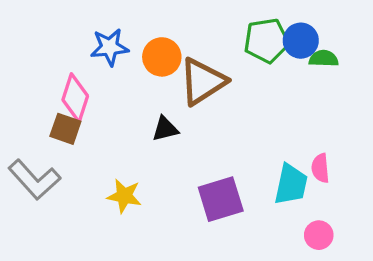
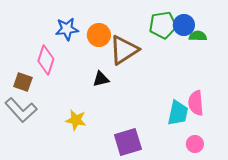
brown square: (65, 129) -> (23, 82), moved
pink semicircle: (320, 168) -> (196, 103), size x1.4
purple square: (221, 199) -> (128, 142), moved

